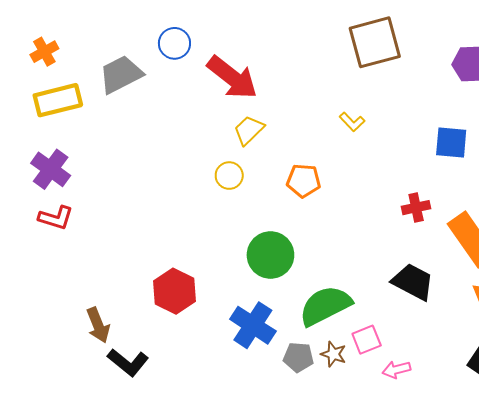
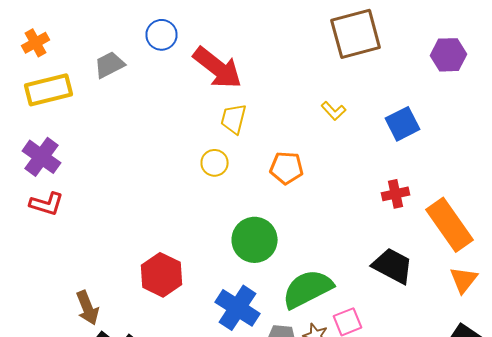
gray trapezoid: (121, 74) -> (110, 65), size x0.7
yellow trapezoid: (249, 130) -> (234, 119), turned -32
blue square: (451, 142) -> (402, 124), moved, turned -32

